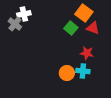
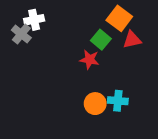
red triangle: (93, 28) -> (132, 40), turned -32
red star: (87, 53) -> (89, 60), moved

